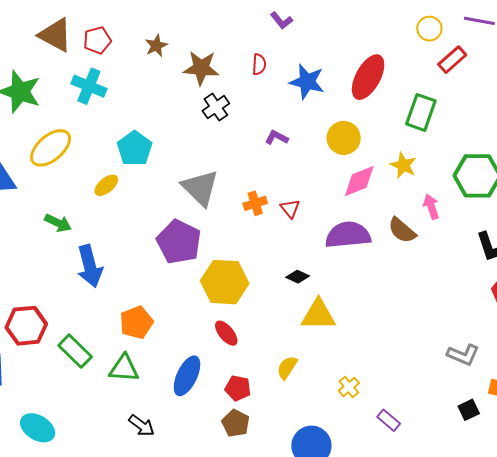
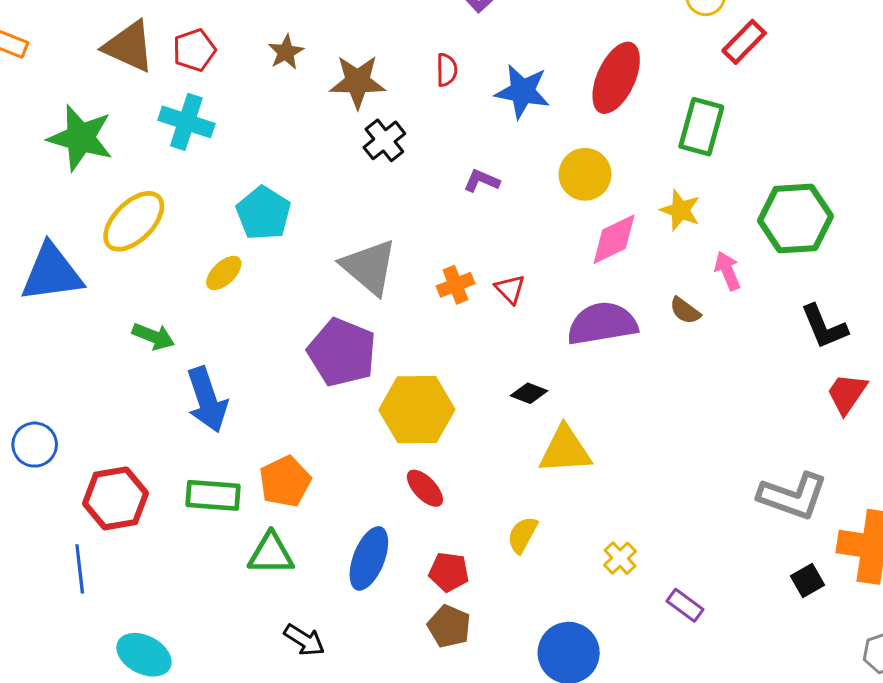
brown semicircle: (402, 230) -> (685, 311), size x0.7
green rectangle: (75, 351) -> (213, 495), moved, turned -36
gray L-shape: (463, 355) -> (793, 496), size x1.4

